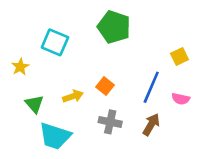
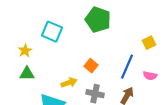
yellow arrow: (73, 96) -> (69, 83), moved
green triangle: (34, 104) -> (27, 74), moved, turned -49

